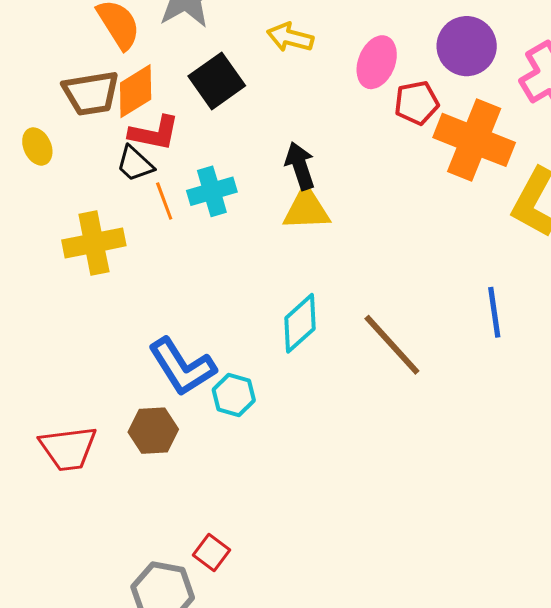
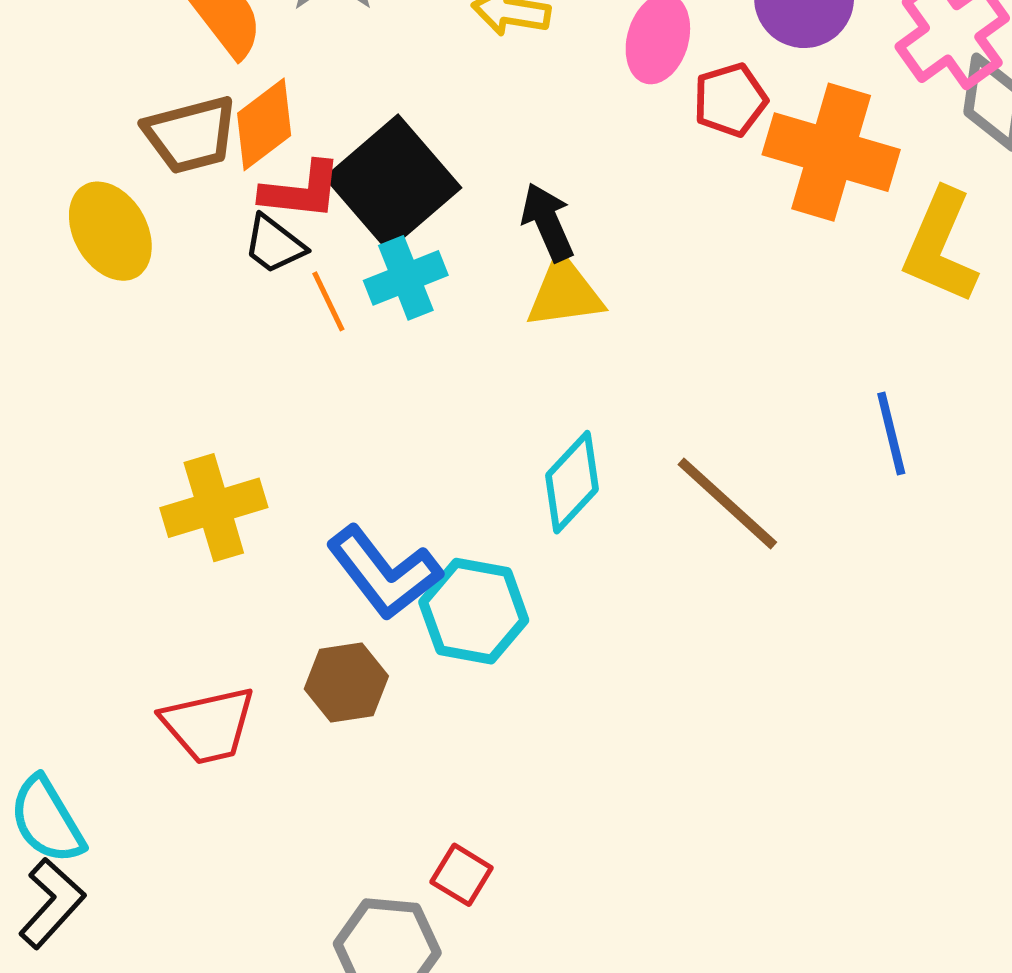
black square: (217, 81) -> (393, 183), moved, size x1.4
yellow ellipse: (37, 146) -> (110, 231), size x1.6
yellow cross: (94, 243) -> (214, 508), moved
cyan hexagon: (234, 395) -> (474, 611), size x1.5

